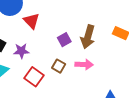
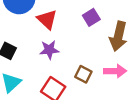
purple square: (64, 40) -> (91, 17), moved
purple star: (21, 51) -> (49, 50), moved

